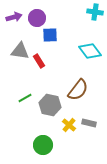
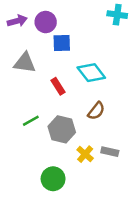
cyan diamond: (90, 51) -> (91, 73), moved
red rectangle: (39, 61) -> (58, 86), moved
brown semicircle: (78, 90) -> (96, 111), size x0.7

